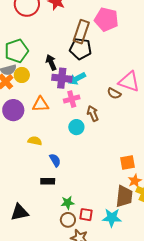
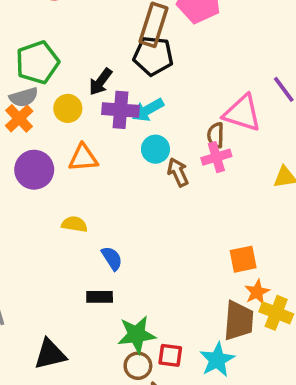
black arrow: (51, 62) -> (101, 82), turned -119
yellow circle: (22, 75) -> (68, 108), moved
brown semicircle: (114, 93) -> (216, 135), turned 64
pink cross: (72, 99) -> (216, 157), moved
cyan circle: (76, 127) -> (155, 149), moved
green star: (68, 203) -> (137, 335), size x1.5
cyan star: (112, 218) -> (217, 360), turned -30

